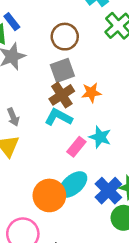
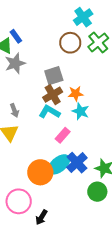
brown circle: (65, 37) -> (70, 43), moved
cyan star: (100, 137) -> (80, 111), moved
blue cross: (108, 191) -> (77, 163), moved

